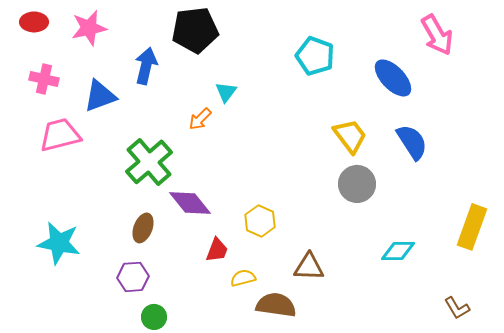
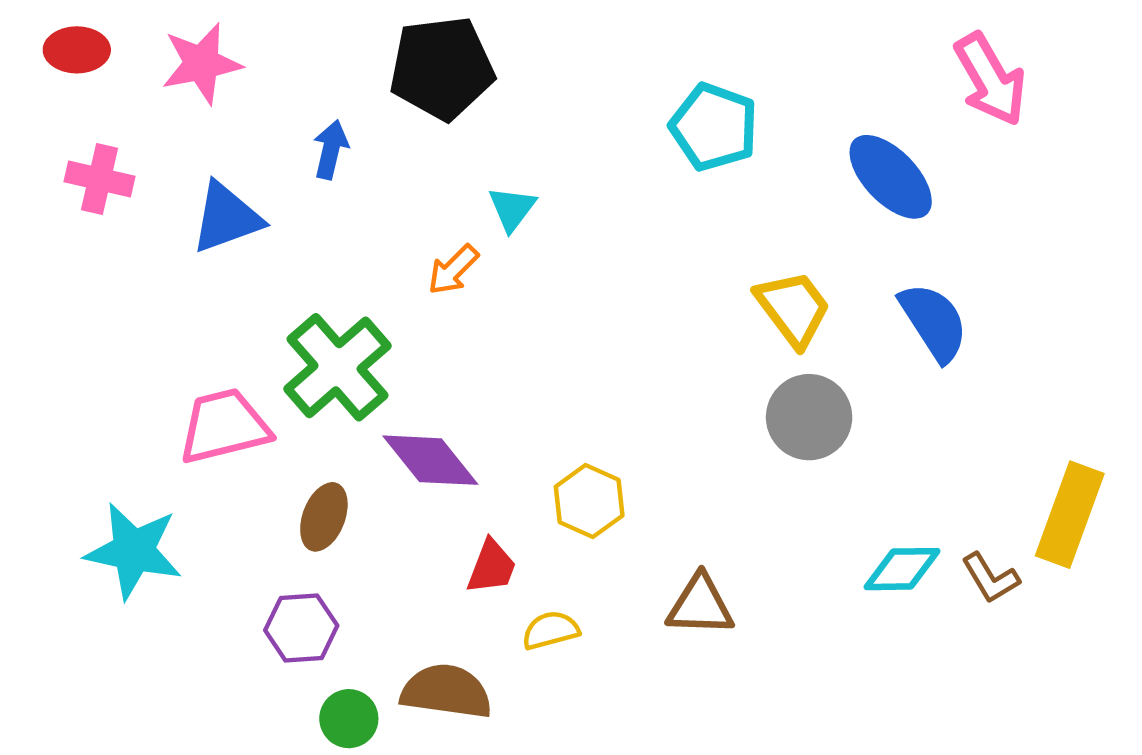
blue arrow: (146, 66) -> (331, 150), size x0.7
pink trapezoid: (60, 135) -> (224, 426), moved
brown semicircle: (276, 305) -> (446, 691), moved
brown L-shape: (457, 308) -> (990, 578), moved

